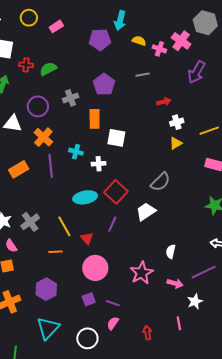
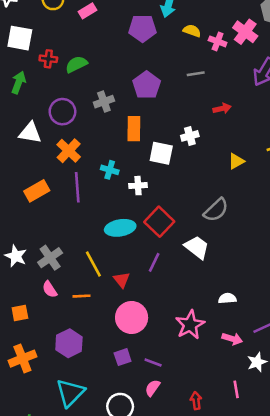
white cross: (177, 122) -> (190, 136), moved
white trapezoid: (146, 212) -> (197, 247), turned 70
pink semicircle: (11, 246) -> (50, 289), moved
white semicircle: (171, 252) -> (227, 298), turned 72

